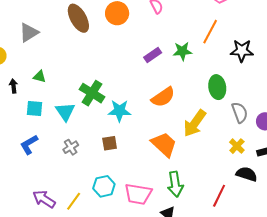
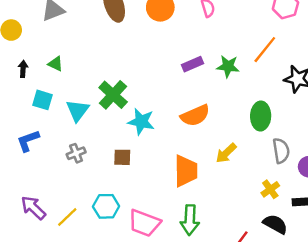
yellow arrow: (195, 123) -> (226, 153), size x0.7
orange trapezoid: (164, 144) -> (186, 171), turned 36

